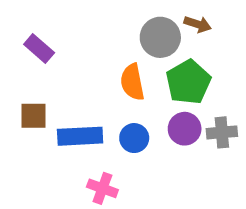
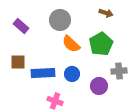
gray circle: (160, 37) -> (60, 20), moved
orange semicircle: (132, 82) -> (71, 44), turned -36
purple circle: (185, 129) -> (99, 86), moved

